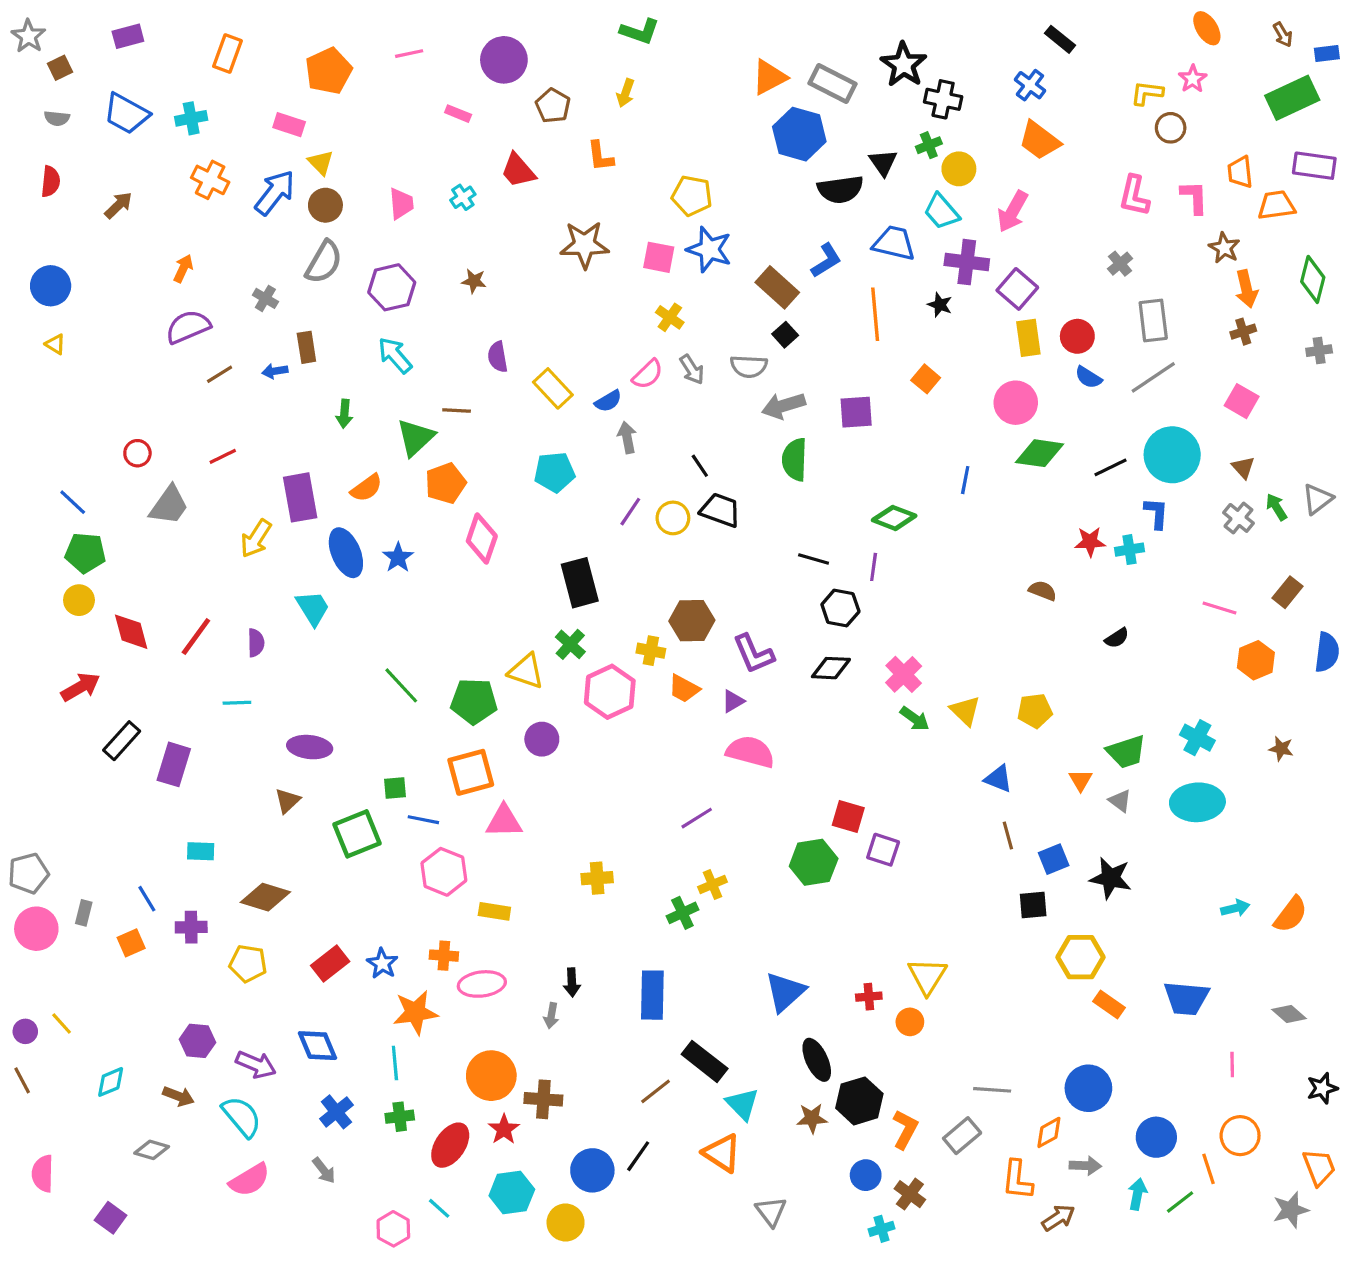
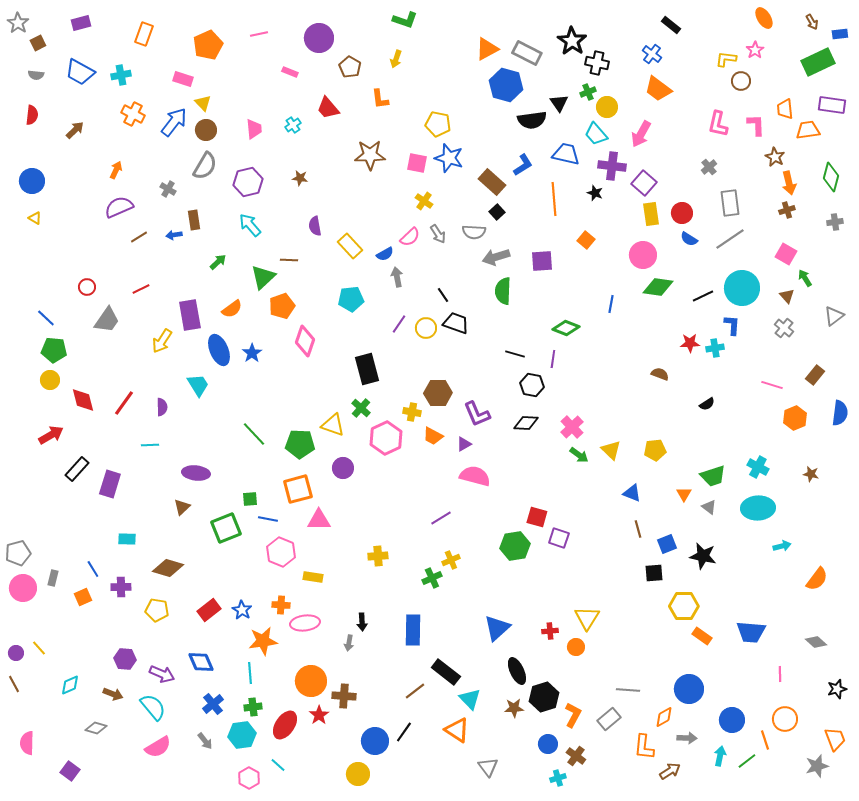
green arrow: (344, 414) -> (218, 262), turned -138
green arrow: (1276, 507) -> (805, 278), moved
cyan arrow: (1235, 908) -> (782, 546), moved
cyan hexagon: (512, 1193) -> (242, 735), moved

